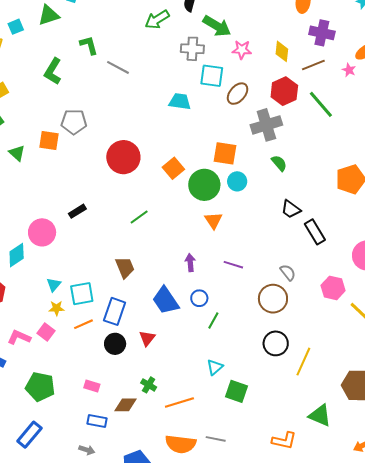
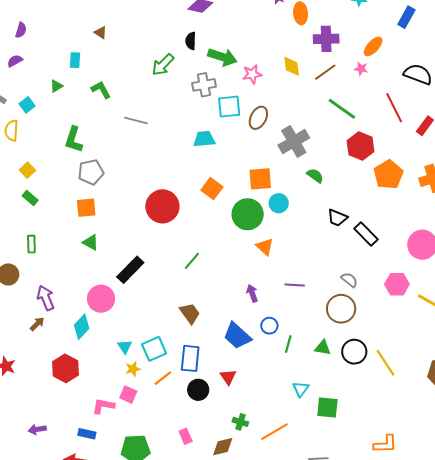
green triangle: (49, 15) -> (56, 86), size x0.6
green L-shape: (89, 45) -> (101, 90), moved
red hexagon: (284, 91) -> (361, 146), moved
gray pentagon: (74, 122) -> (91, 172), moved
green triangle: (17, 153) -> (91, 242), moved
orange square: (173, 168) -> (212, 189), moved
black rectangle: (77, 211) -> (130, 270), size x1.6
yellow line: (303, 362) -> (385, 363), turned -44
pink rectangle: (92, 386) -> (186, 436), turned 63
green triangle: (320, 415) -> (323, 348), moved, size x0.7

